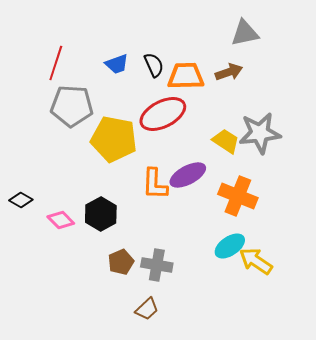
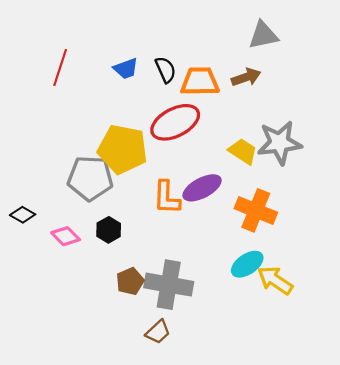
gray pentagon: (72, 106) -> (90, 178), moved
black hexagon: (101, 214) -> (109, 230), size x0.7
gray cross: (157, 265) -> (169, 285), size x1.4

